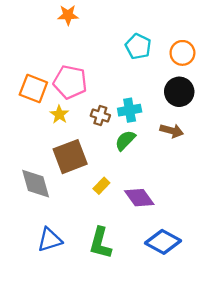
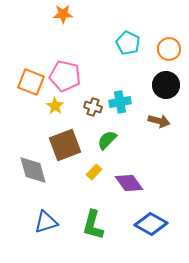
green semicircle: (125, 140) -> (107, 140), moved

